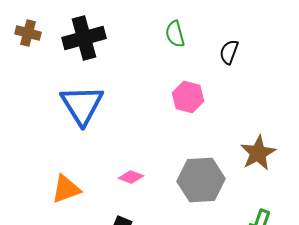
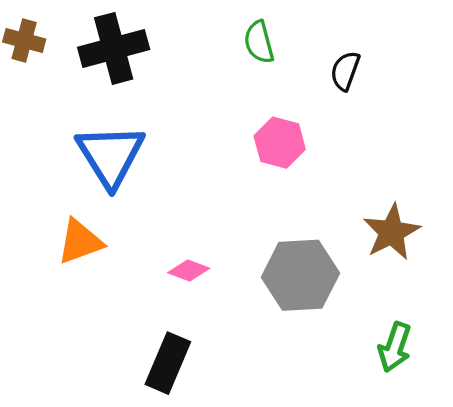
orange triangle: (66, 189) -> (80, 242), moved

